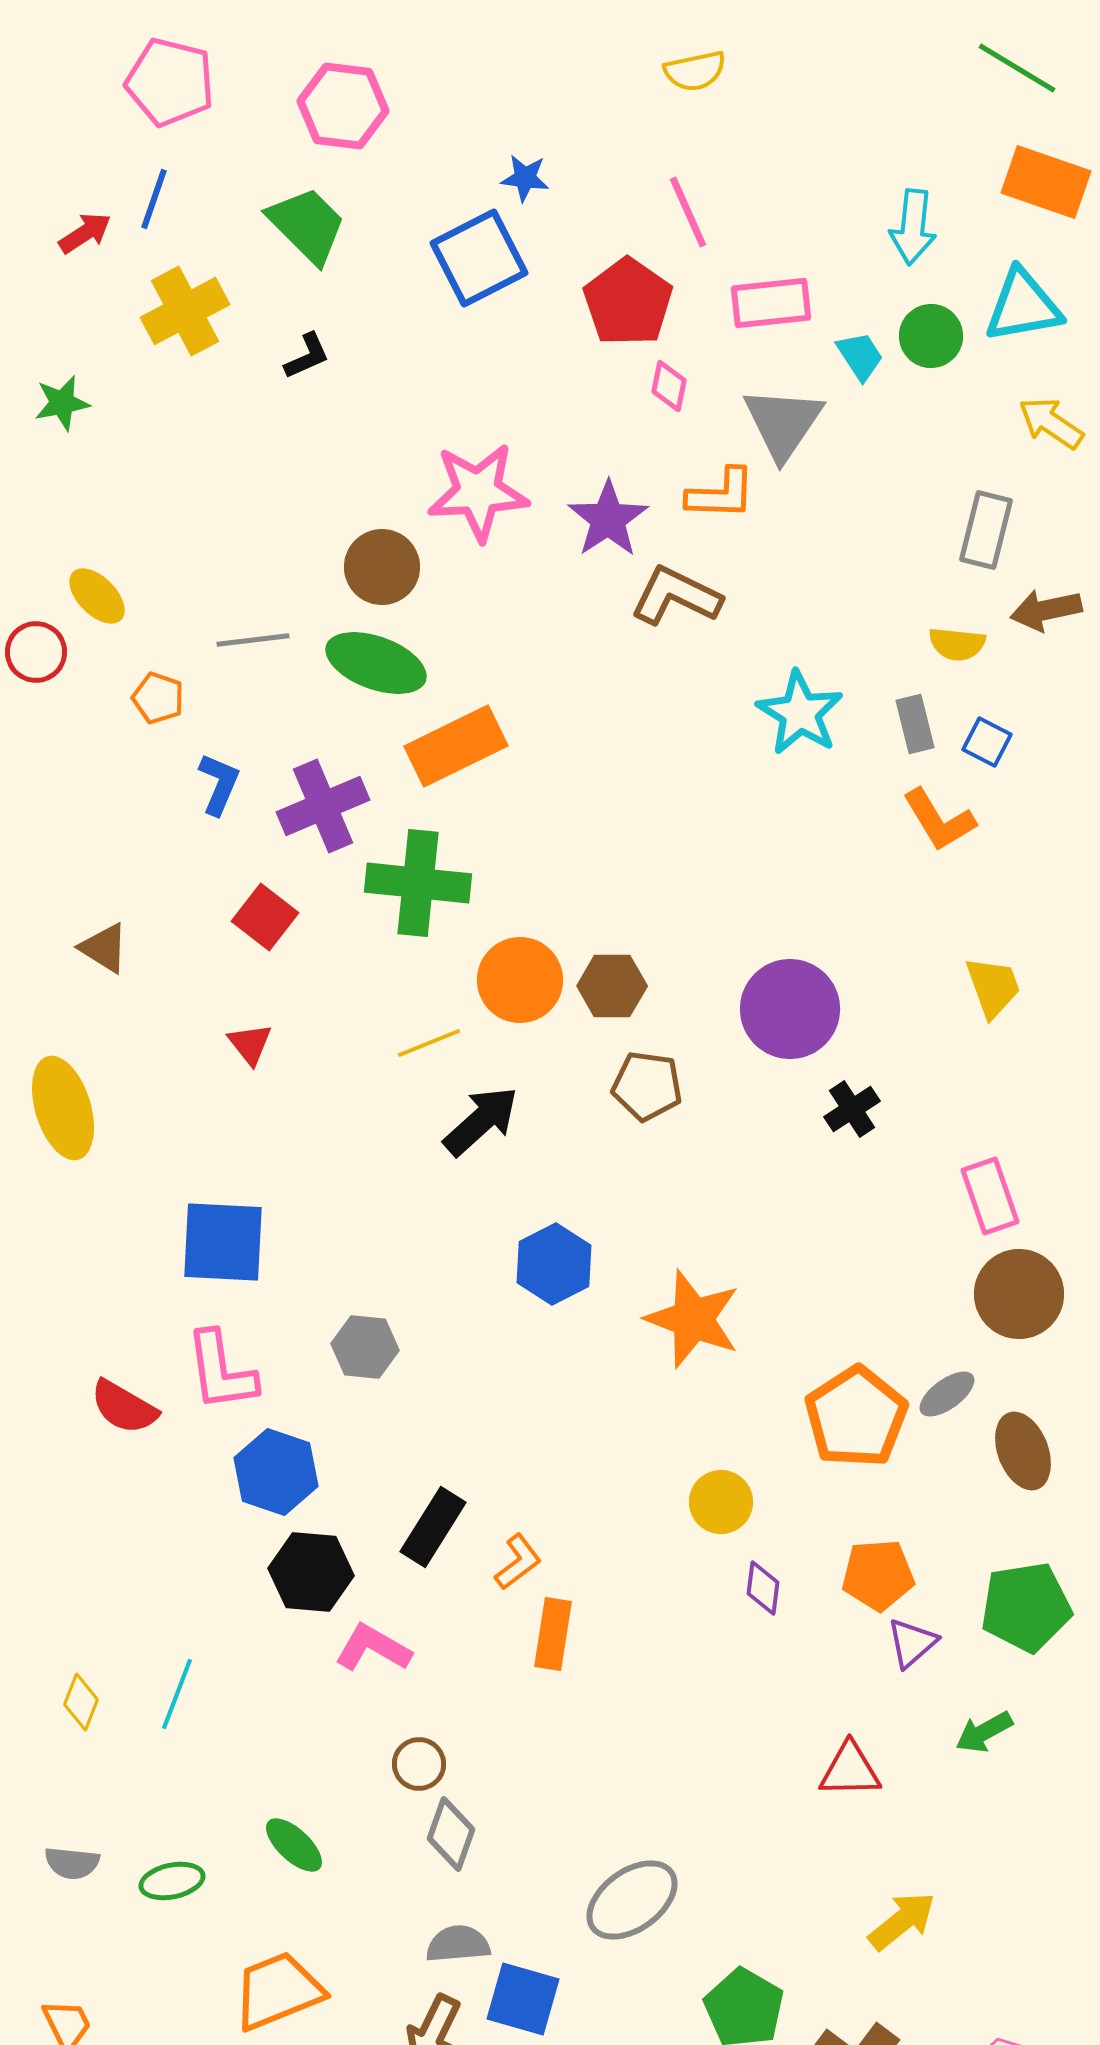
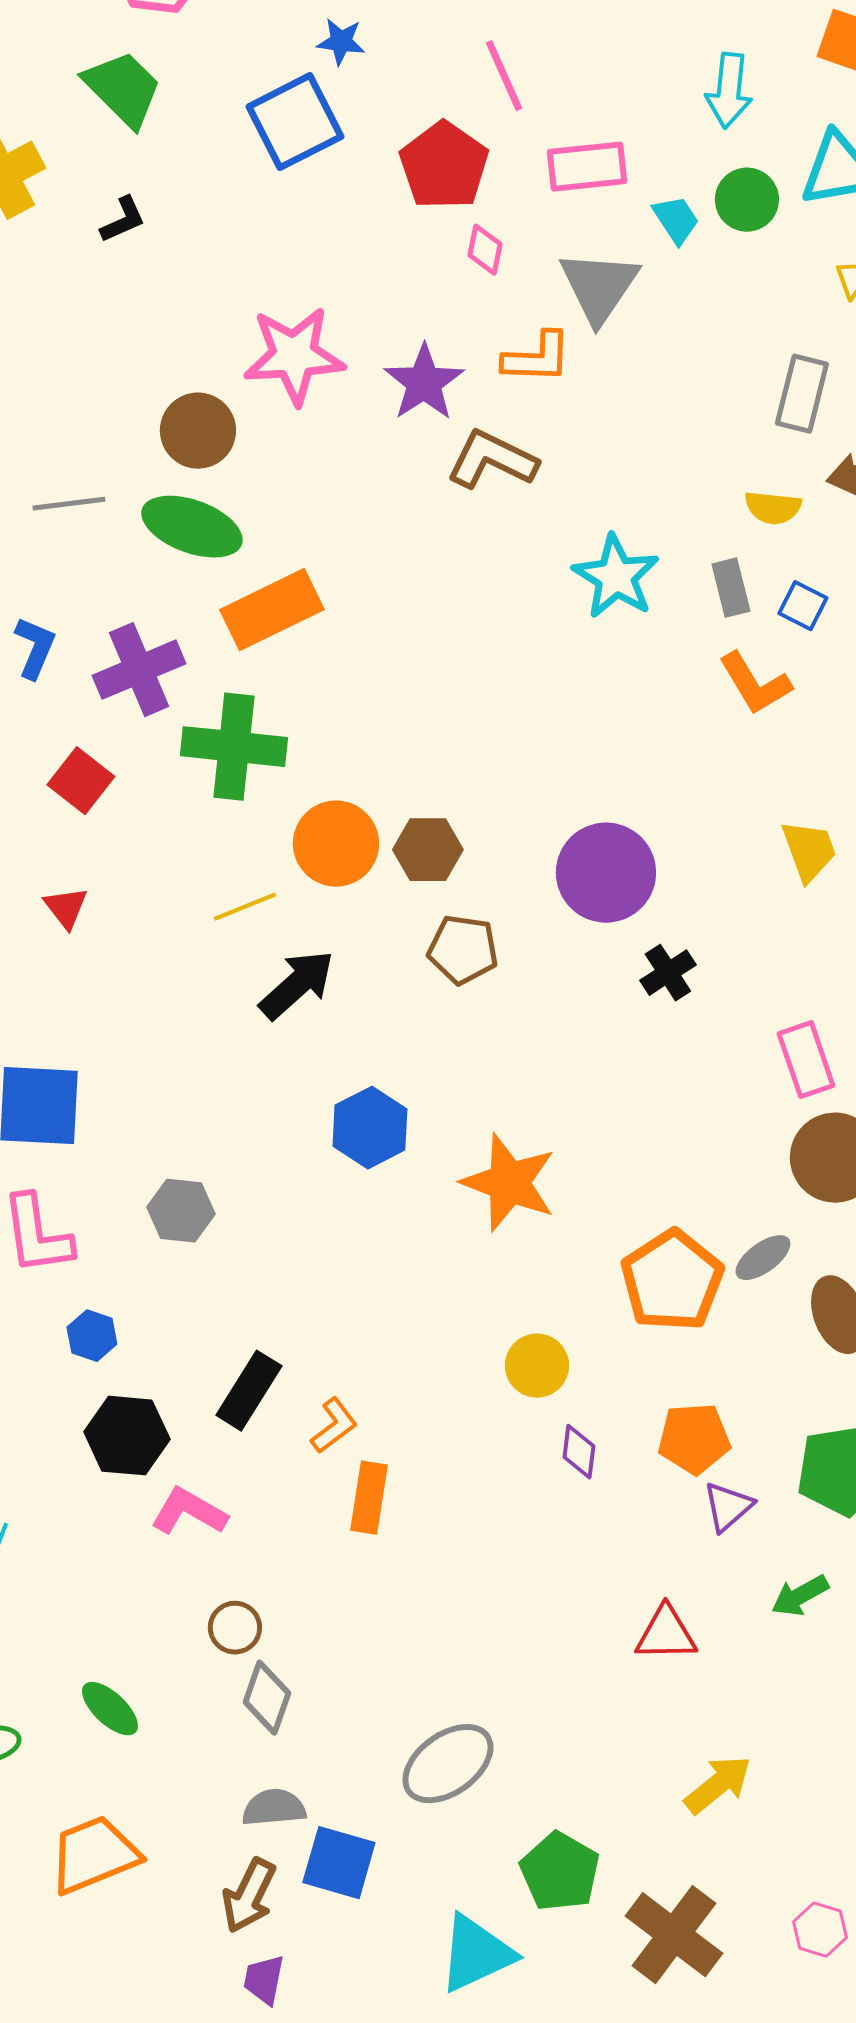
blue hexagon: (276, 1472) -> (92, 1336), size x0.6

